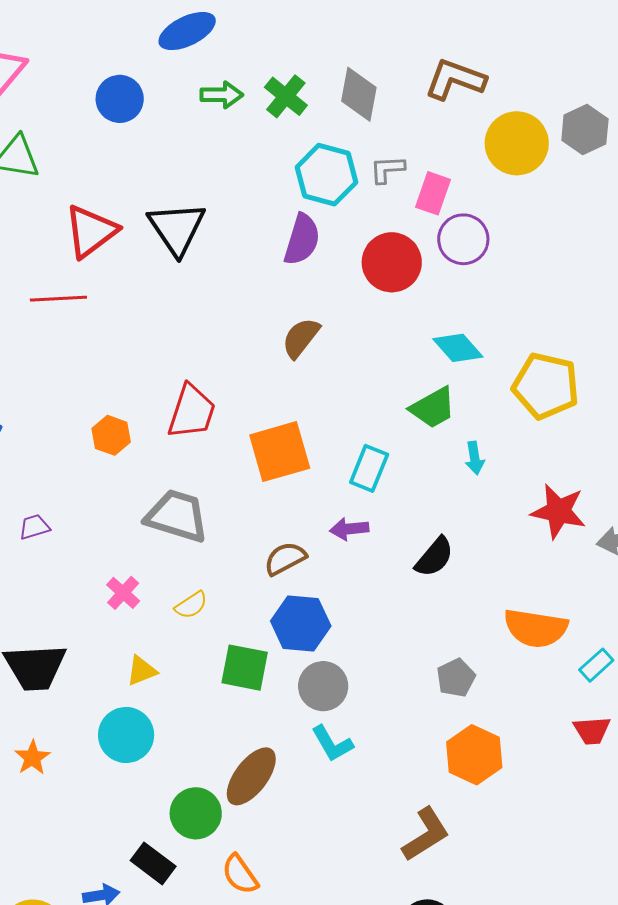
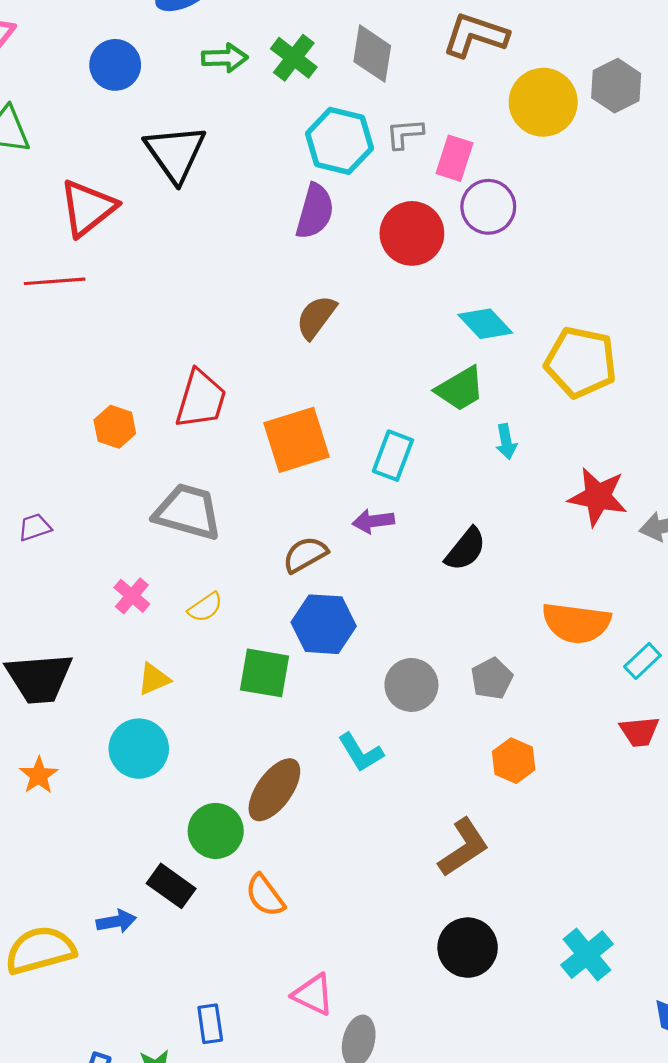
black triangle: (177, 228) -> (175, 153), moved
gray circle: (323, 686) -> (411, 685), moved
orange hexagon: (474, 755) -> (514, 761), size x0.7

